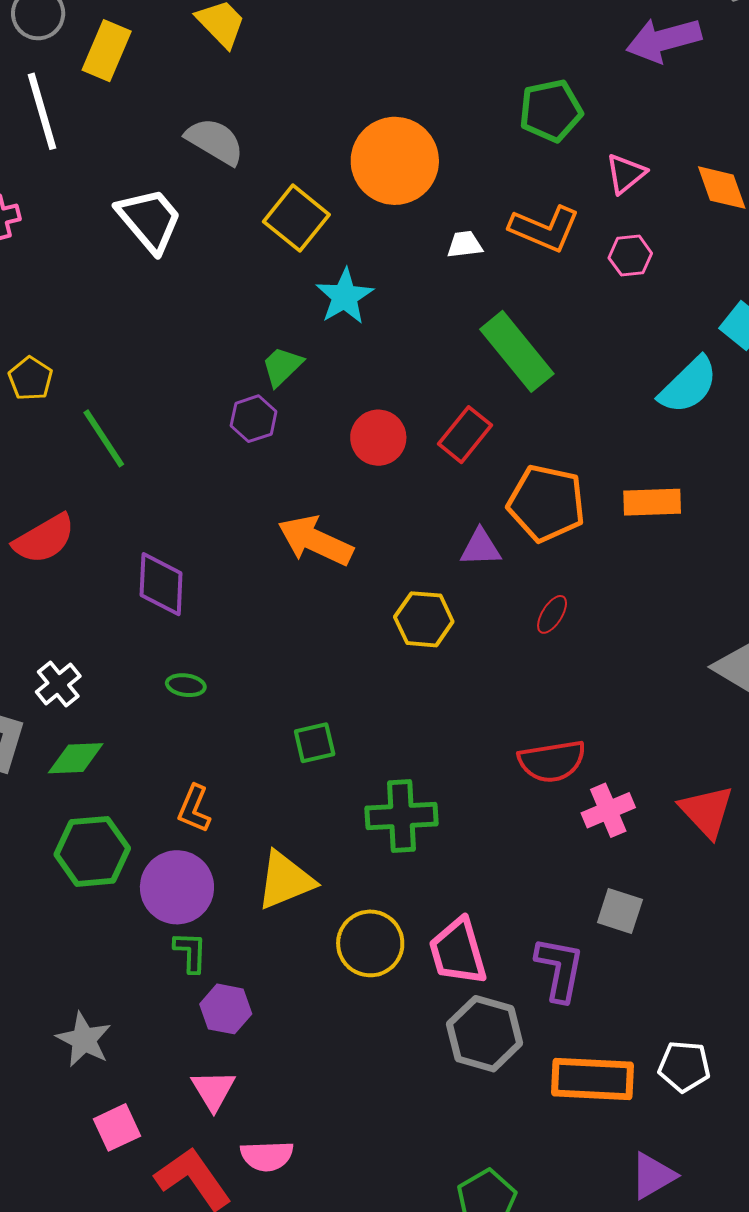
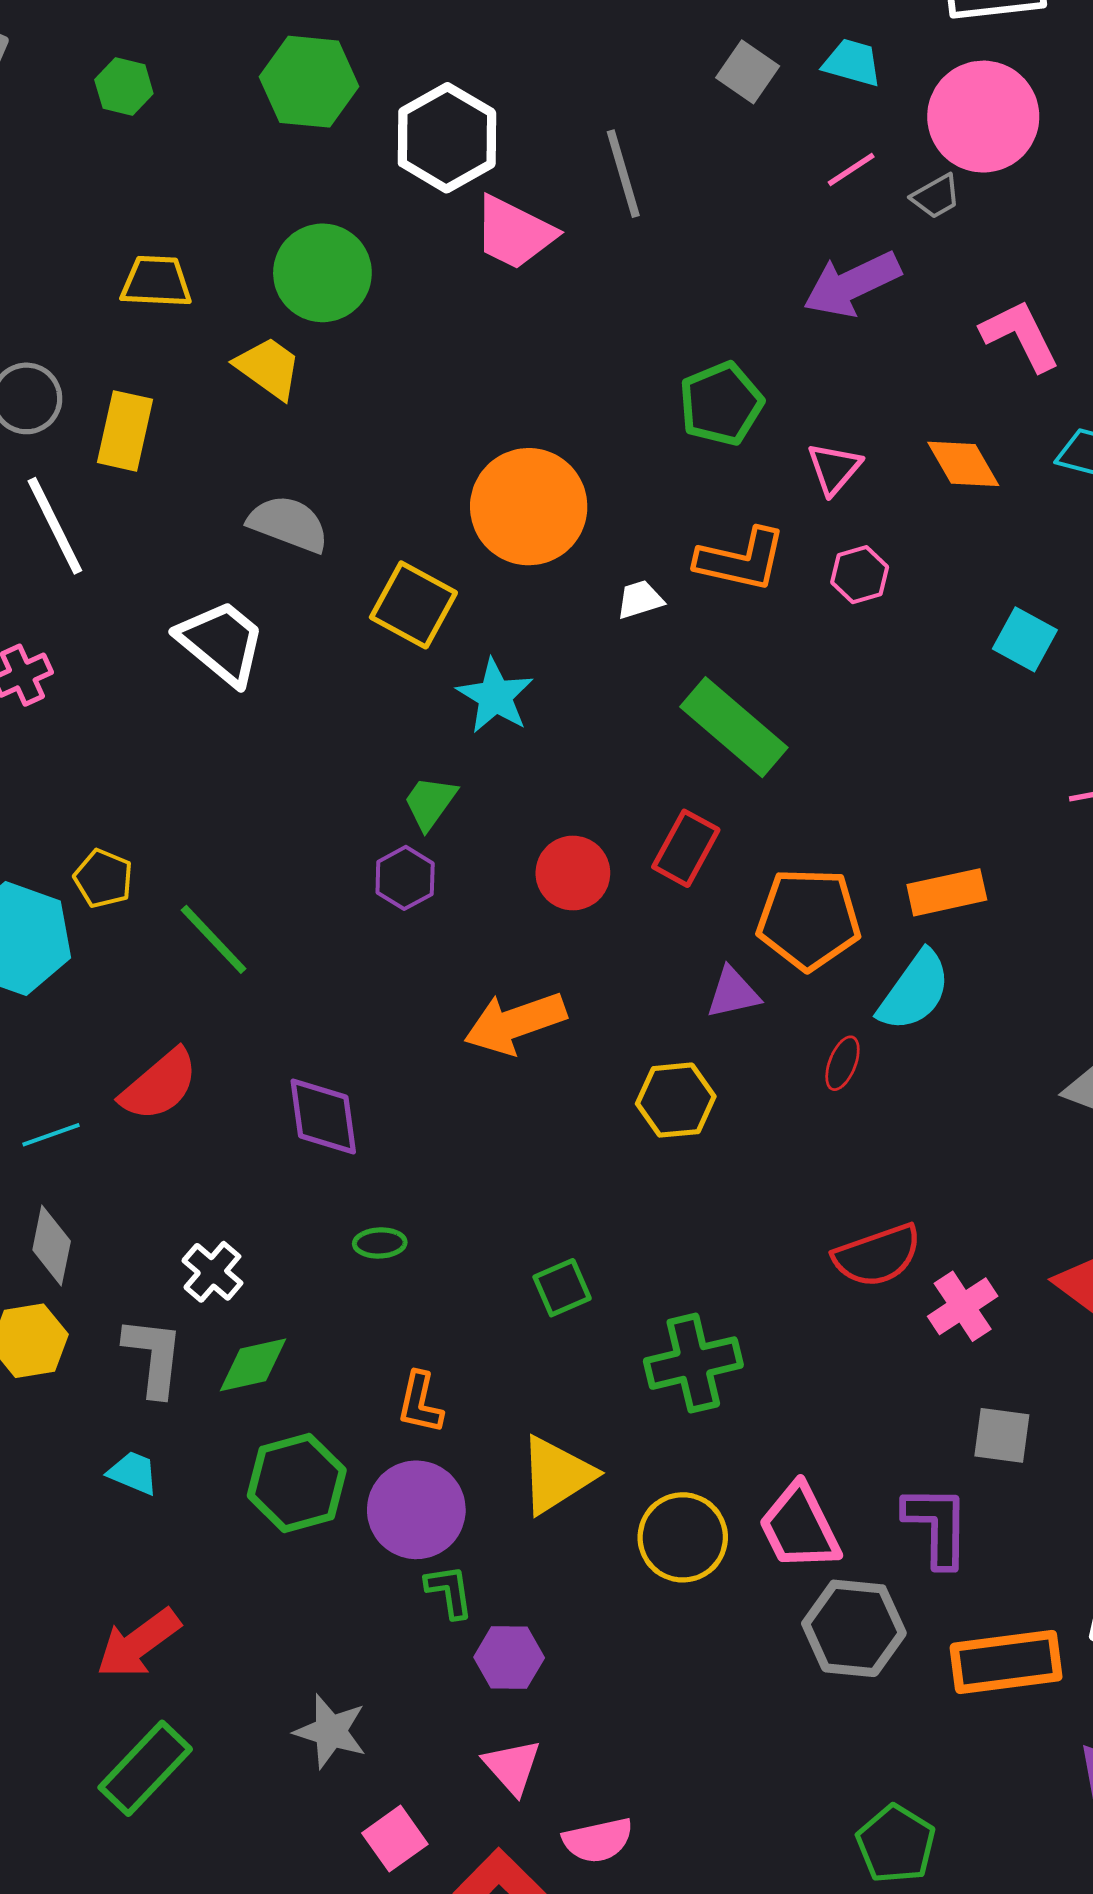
cyan semicircle: (688, 385) -> (914, 991), moved
orange arrow: (315, 541) -> (515, 1023), turned -34

